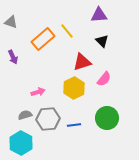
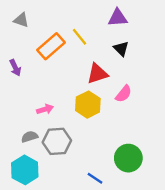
gray triangle: (11, 22) -> (21, 20), moved
green circle: (107, 118) -> (128, 158), moved
blue line: (74, 125) -> (95, 178), moved, turned 40

